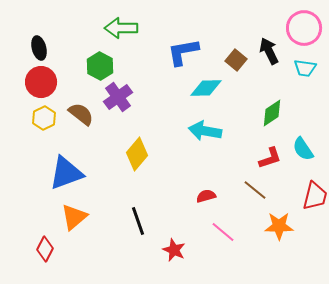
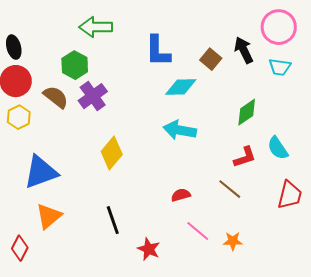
blue L-shape: (183, 52) -> (158, 51), turned -80
brown semicircle: (81, 114) -> (56, 97), moved
orange star: (279, 226) -> (233, 241), moved, size x0.7

